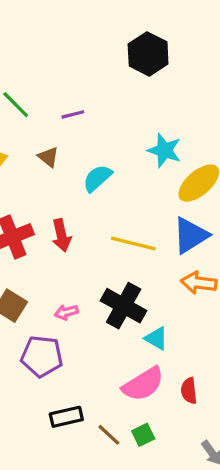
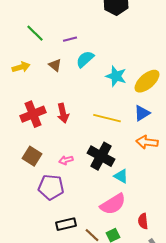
cyan star: (164, 150) -> (116, 76), moved
cyan semicircle: (97, 178) -> (85, 59), moved
blue triangle: (191, 235) -> (142, 113), size x0.7
red semicircle: (189, 391) -> (143, 221), moved

